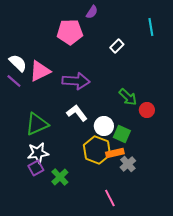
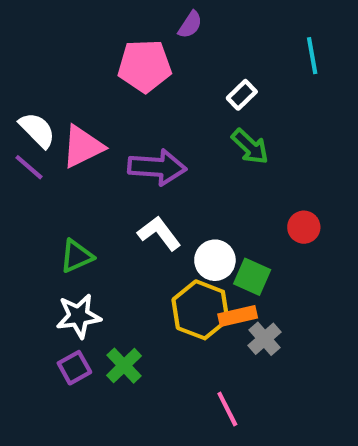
green arrow: (128, 97) -> (250, 147), moved
green triangle: (37, 124) -> (76, 256), size x0.7
purple square: (36, 168) -> (74, 368), moved

